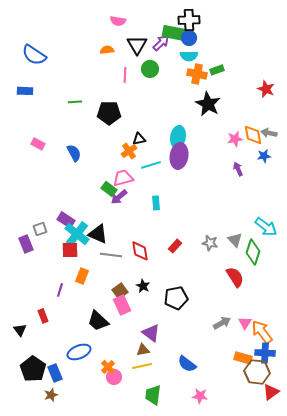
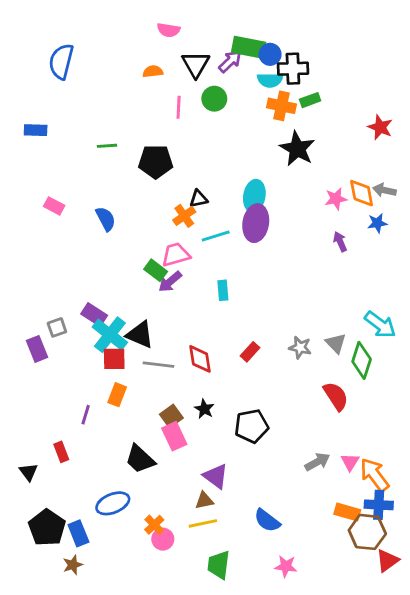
black cross: (189, 20) -> (293, 69), moved
blue semicircle: (34, 55) -> (61, 61), moved, turned 70
red square: (70, 250) -> (114, 359), moved

